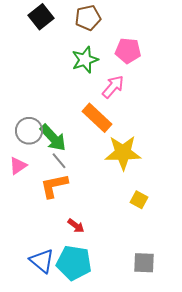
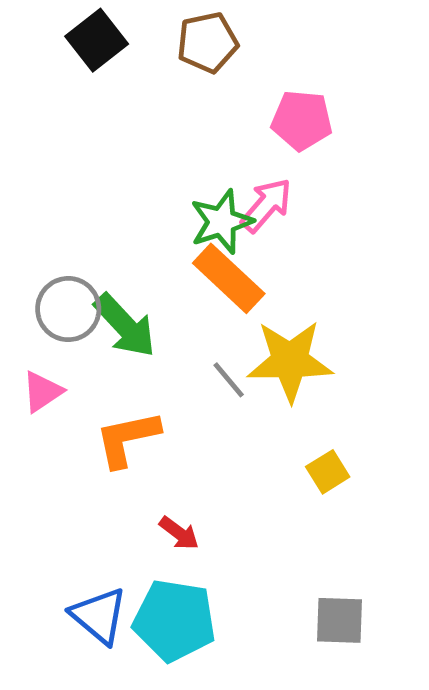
green star: (85, 60) -> (222, 222), moved
gray line: (59, 161) -> (229, 380), moved
yellow square: (139, 200) -> (328, 472), turned 30

